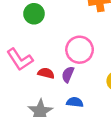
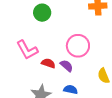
purple semicircle: (68, 74) -> (67, 66), turned 104

